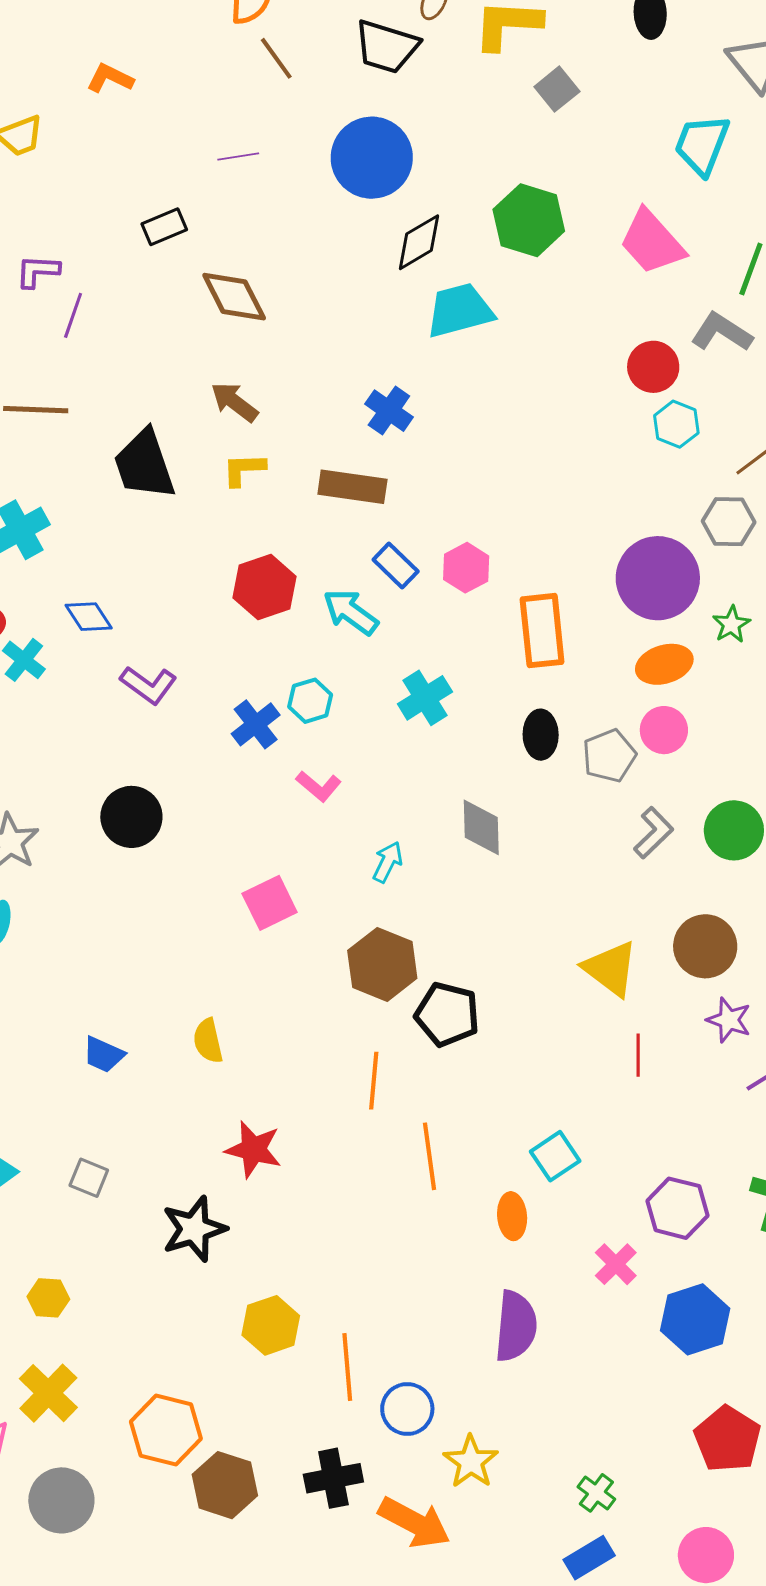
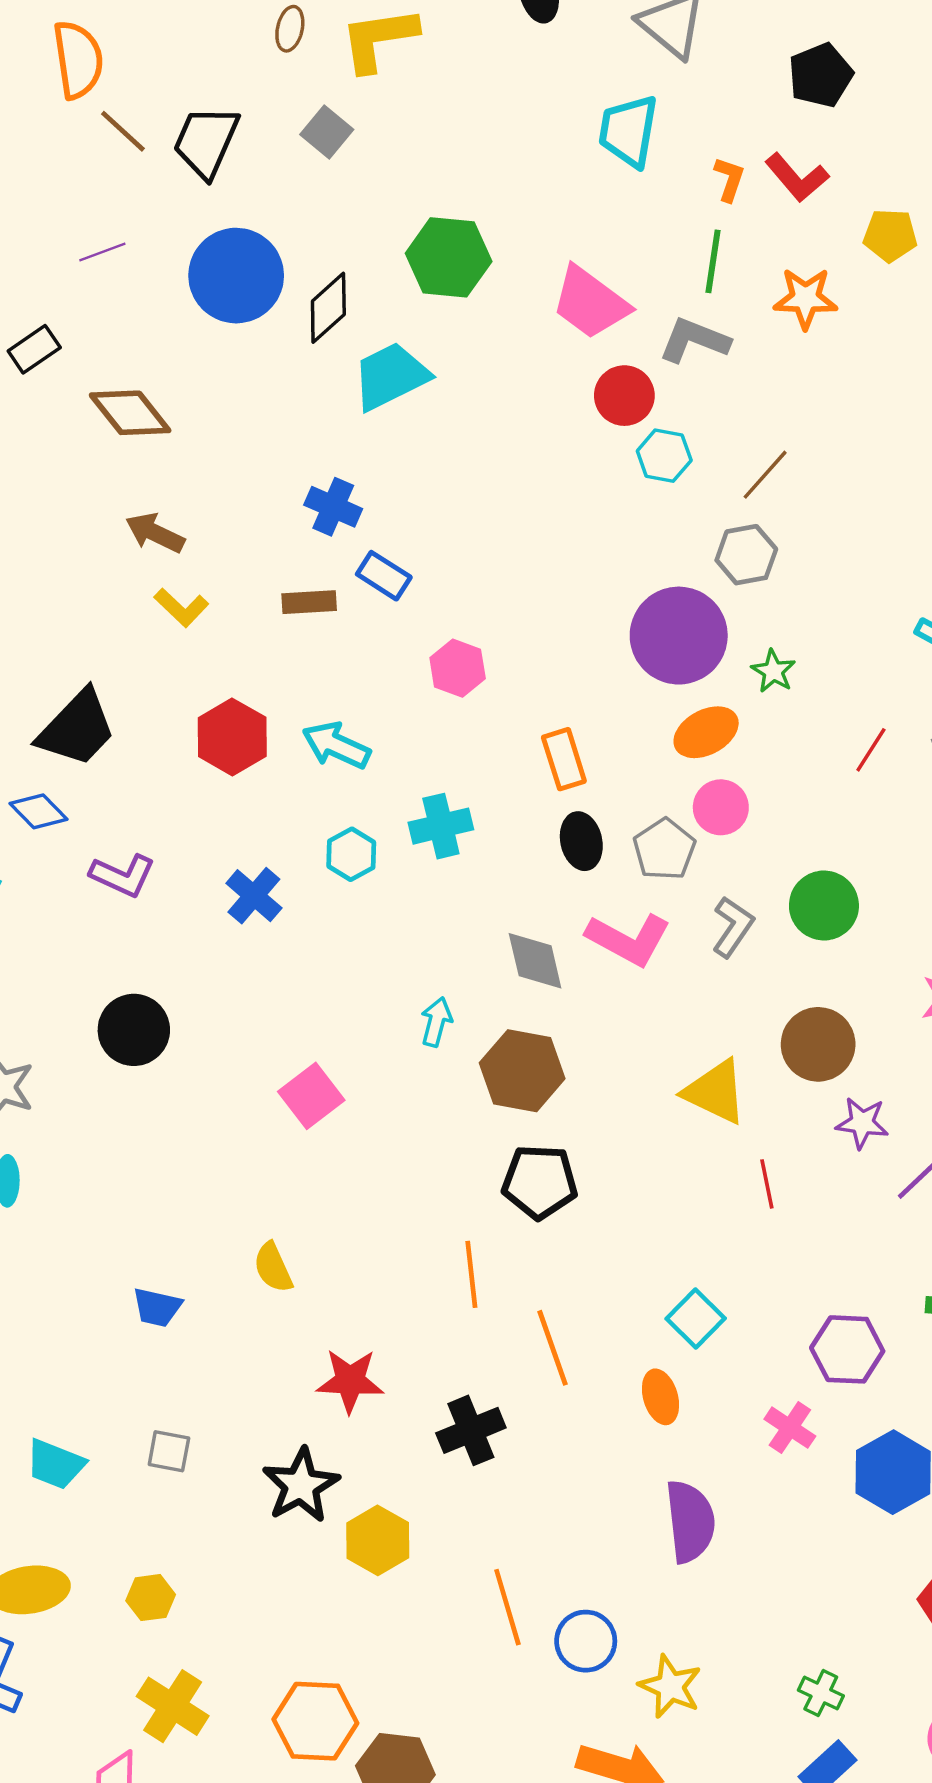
black trapezoid: (386, 47) -> (206, 142), moved, turned 108
gray square: (557, 89) -> (327, 132), moved
blue circle: (372, 158) -> (236, 276), moved
pink trapezoid: (652, 242) -> (590, 303), moved
black trapezoid: (144, 465) -> (77, 728), moved, turned -106
yellow L-shape: (244, 469) -> (181, 607), turned -123
brown rectangle: (352, 487) -> (309, 602), size x0.7
blue rectangle: (396, 566) -> (384, 576), moved
orange rectangle: (542, 631) -> (564, 759), moved, size x0.7
cyan cross: (425, 698) -> (441, 826), turned 30
cyan hexagon: (310, 701) -> (351, 854), moved
pink L-shape: (319, 786) -> (629, 939), moved, size x1.6
brown hexagon: (382, 964) -> (522, 1071), moved
yellow hexagon: (271, 1325) -> (378, 1540), moved
black cross: (333, 1478) -> (471, 1430), moved

